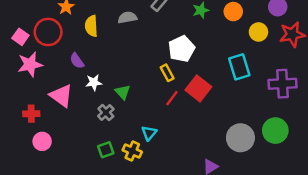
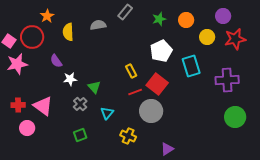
white pentagon: (182, 49) -> (161, 51), moved
pink triangle: (61, 96) -> (43, 106), moved
red line: (172, 98) -> (135, 92), turned 32
green circle: (275, 131) -> (235, 117), moved
cyan triangle: (149, 133) -> (107, 113), moved
gray circle: (240, 138) -> (151, 111), moved
yellow cross: (132, 151) -> (128, 136), moved

